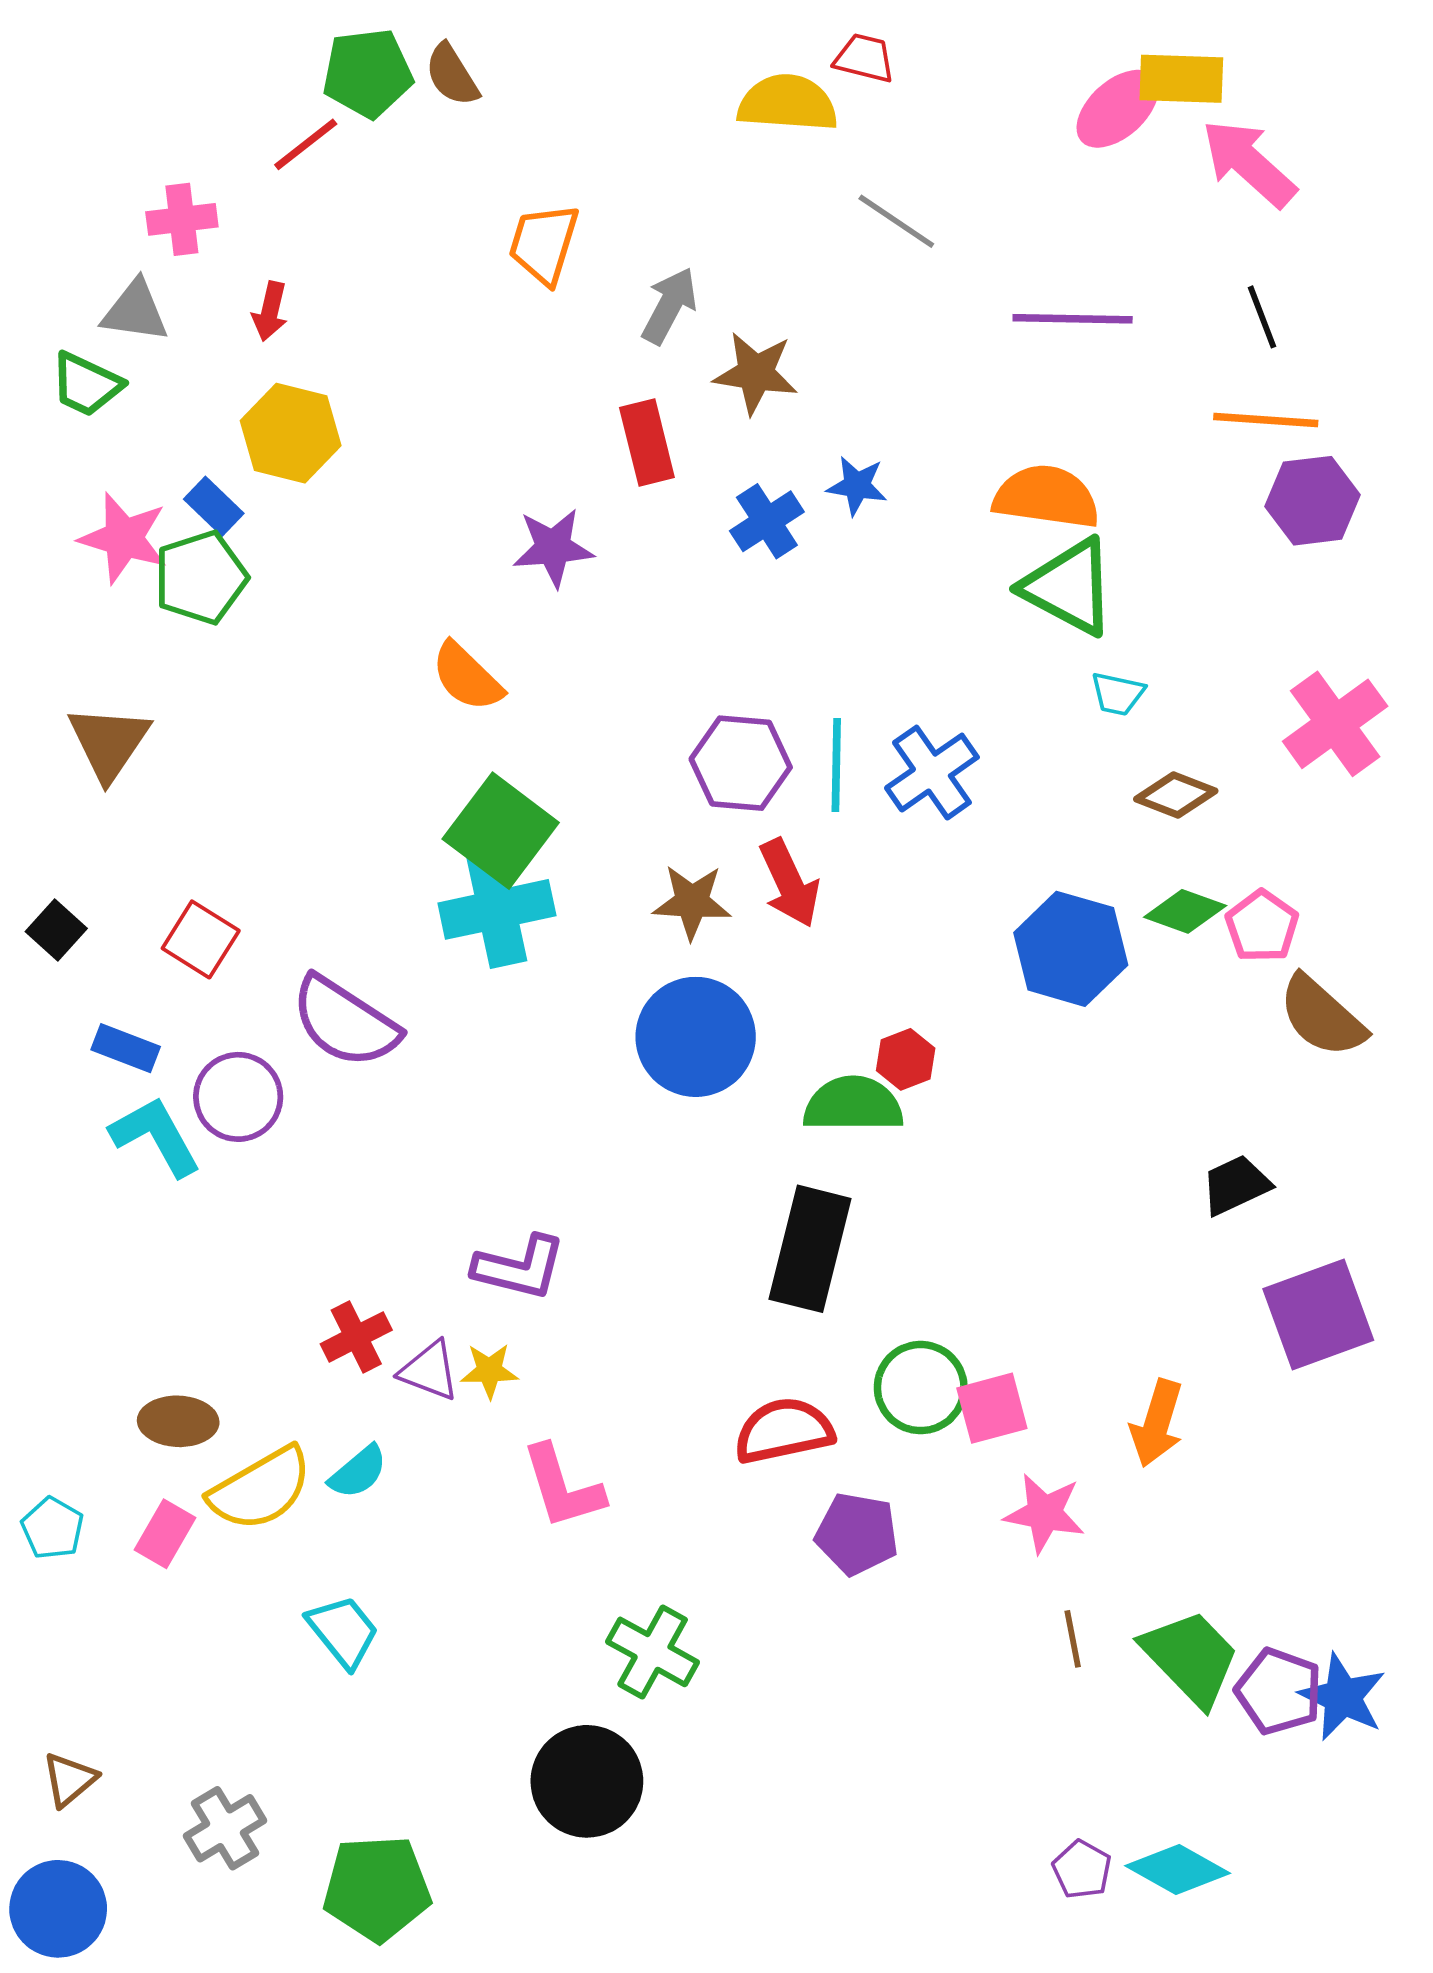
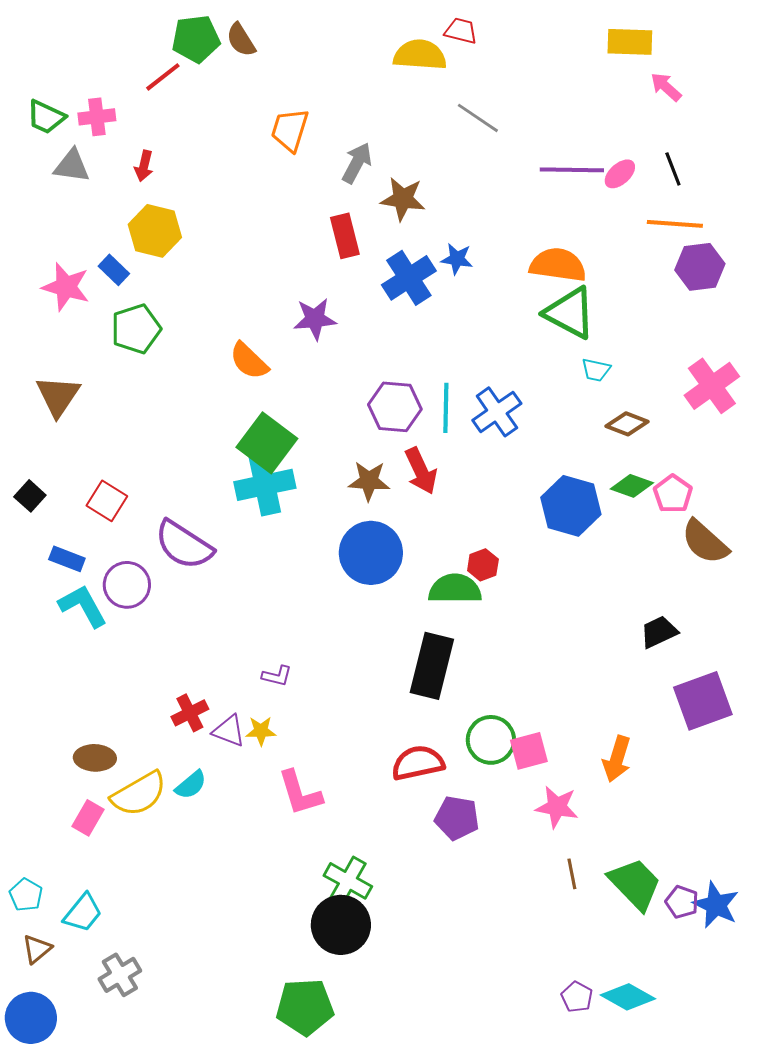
pink ellipse: (1118, 109) -> (620, 174), moved, size x0.7
pink arrow: (1249, 163) -> (666, 87), size x0.6
green trapezoid: (86, 384) -> (46, 117), moved
blue cross: (767, 521) -> (409, 278), size x1.4
purple star: (553, 548) -> (315, 319), moved
green pentagon: (201, 578) -> (136, 329), moved
purple L-shape: (519, 1268) -> (277, 676), size x0.6
cyan pentagon: (53, 1528) -> (26, 895), moved
cyan trapezoid: (343, 1631) -> (83, 913), moved, turned 78
purple pentagon: (1279, 1691) -> (682, 902), size x0.7
black circle: (587, 1781) -> (341, 925), moved
green pentagon: (377, 1888) -> (305, 1007), moved

